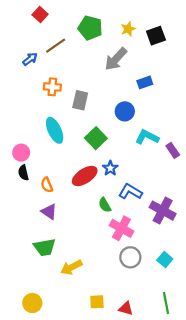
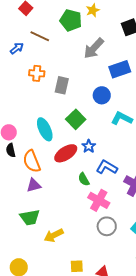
yellow star: (128, 29) -> (93, 10), moved
brown line: (56, 46) -> (40, 36), turned 60
blue rectangle: (145, 82) -> (120, 69), size x1.5
cyan ellipse: (55, 130) -> (45, 129), moved
orange semicircle: (47, 185) -> (32, 161), size x1.6
purple triangle: (49, 212) -> (34, 185), turned -49

